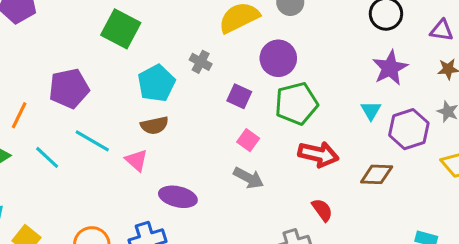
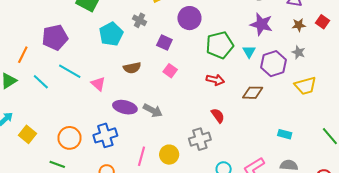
purple star: (390, 68) -> (261, 24), turned -30
green pentagon: (296, 104) -> (220, 45), moved
brown semicircle: (154, 125) -> (132, 68), moved
red arrow: (318, 154) -> (215, 80), size x0.7
gray arrow: (249, 178) -> (153, 110), moved

